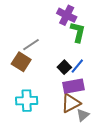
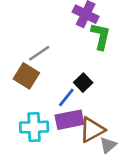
blue line: (77, 66) -> (66, 97), moved
purple rectangle: (74, 86) -> (69, 120), moved

